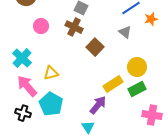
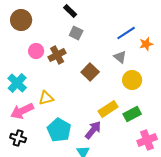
brown cross: (74, 27) -> (57, 55), moved, turned 36
yellow circle: (137, 67) -> (132, 80), moved
pink arrow: (27, 86) -> (22, 111), turned -75
cyan pentagon: (51, 104) -> (59, 130), moved
pink cross: (152, 115) -> (147, 140), turned -30

